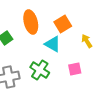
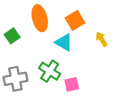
pink square: (75, 69) -> (72, 84), moved

